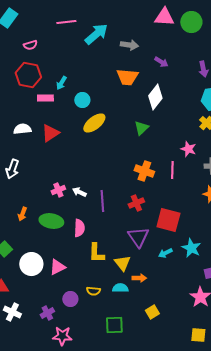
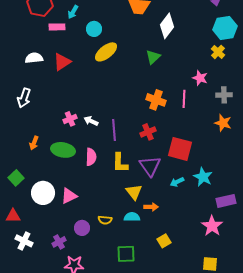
yellow L-shape: (96, 253) -> (120, 163), moved

